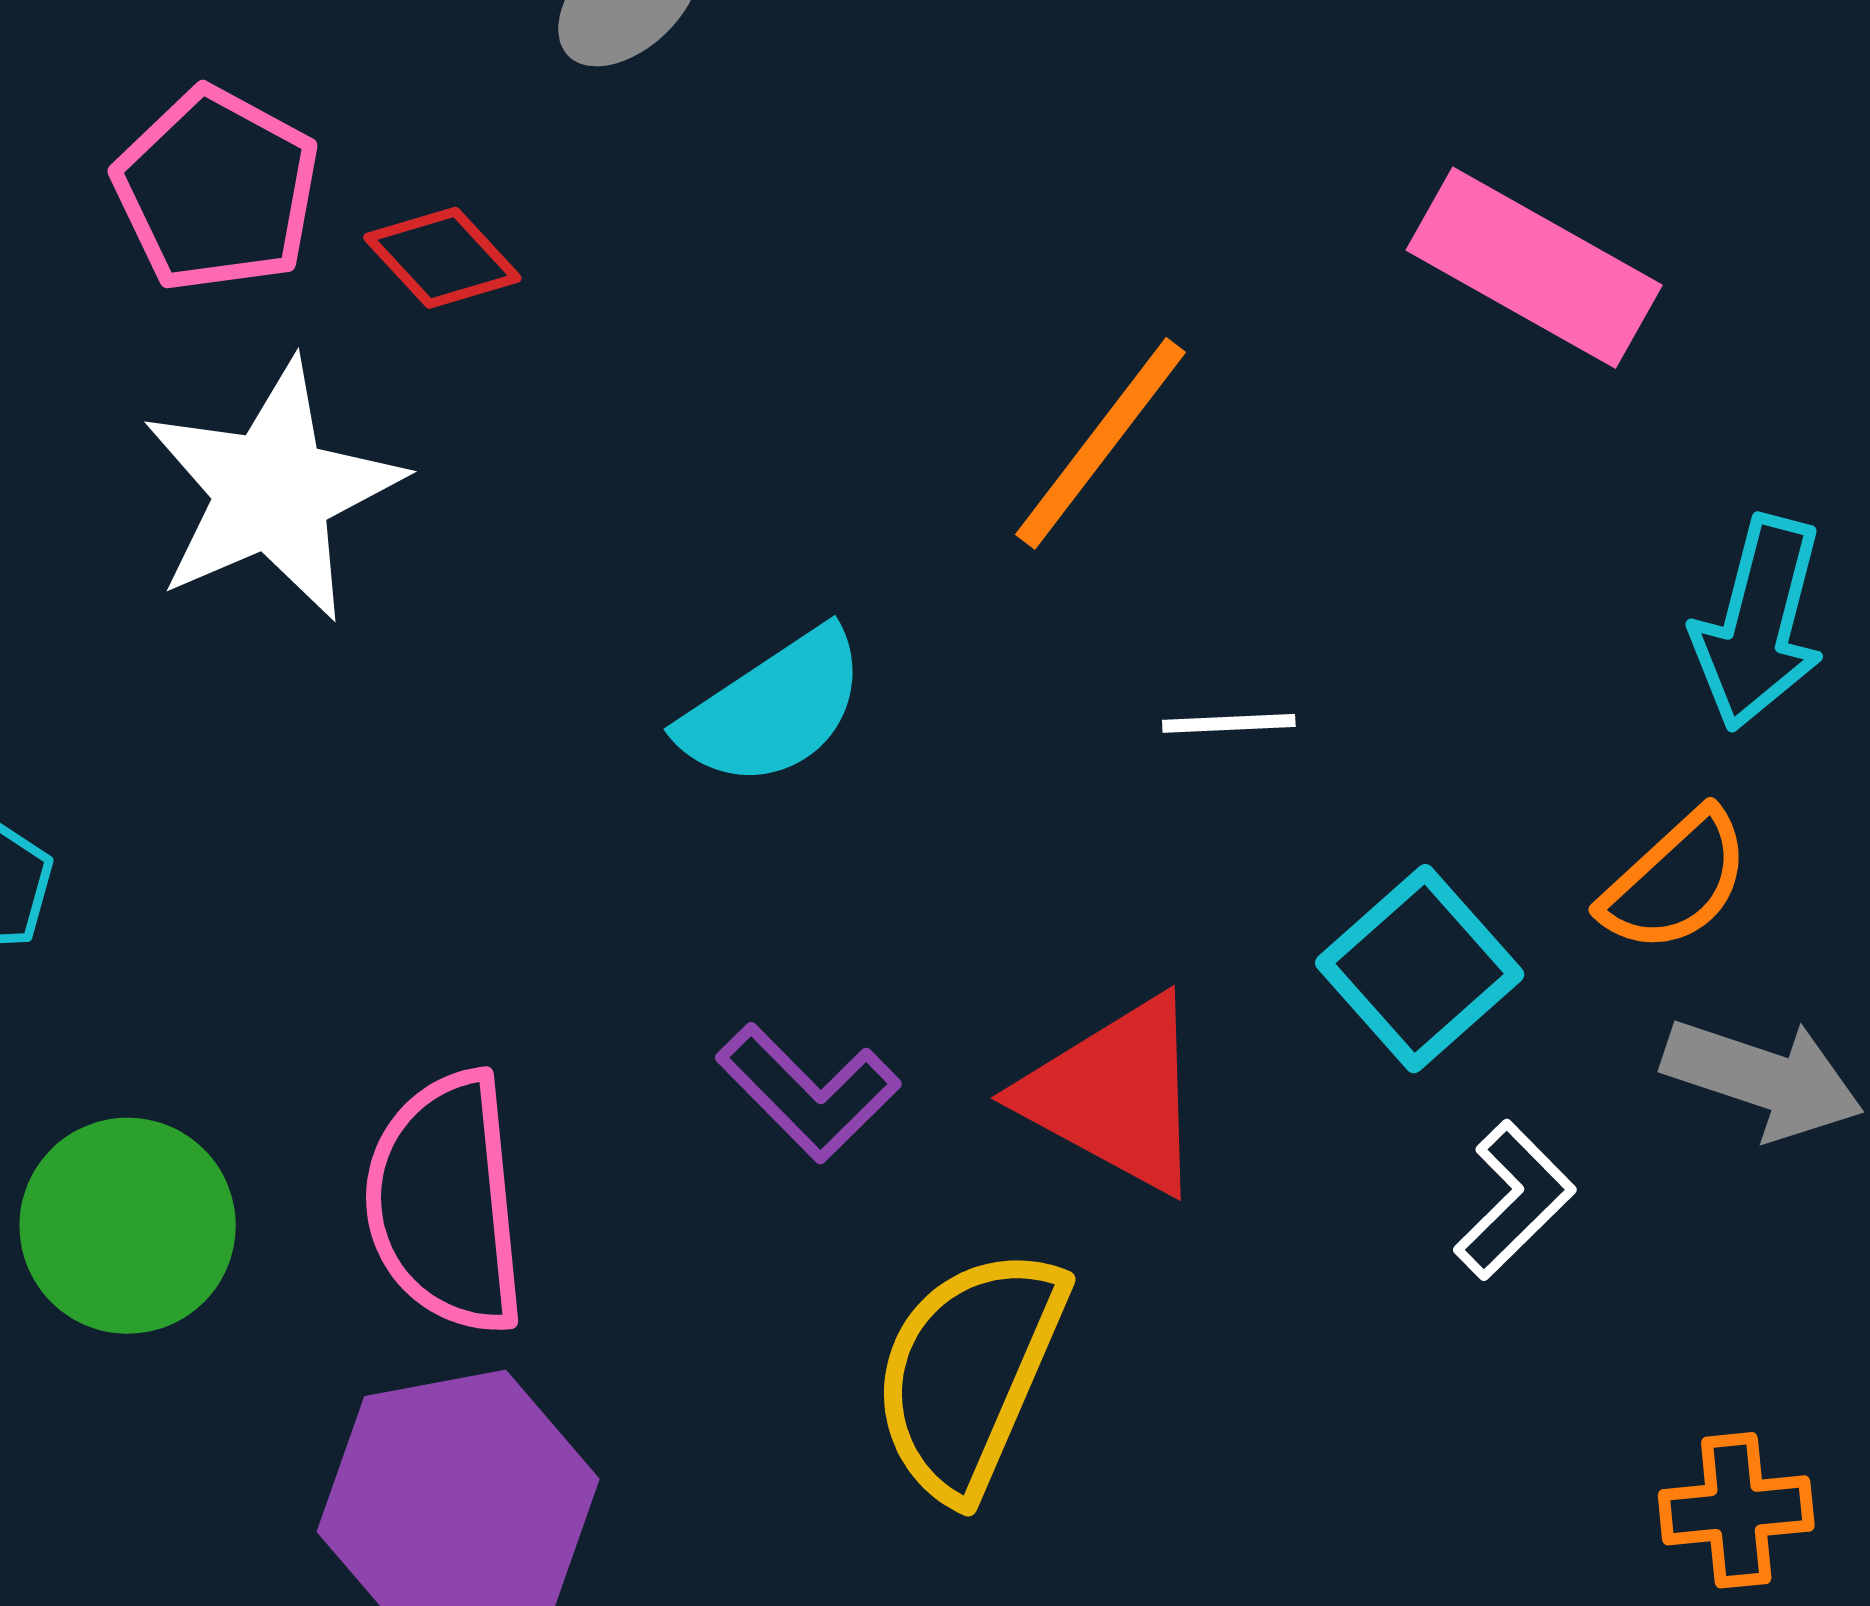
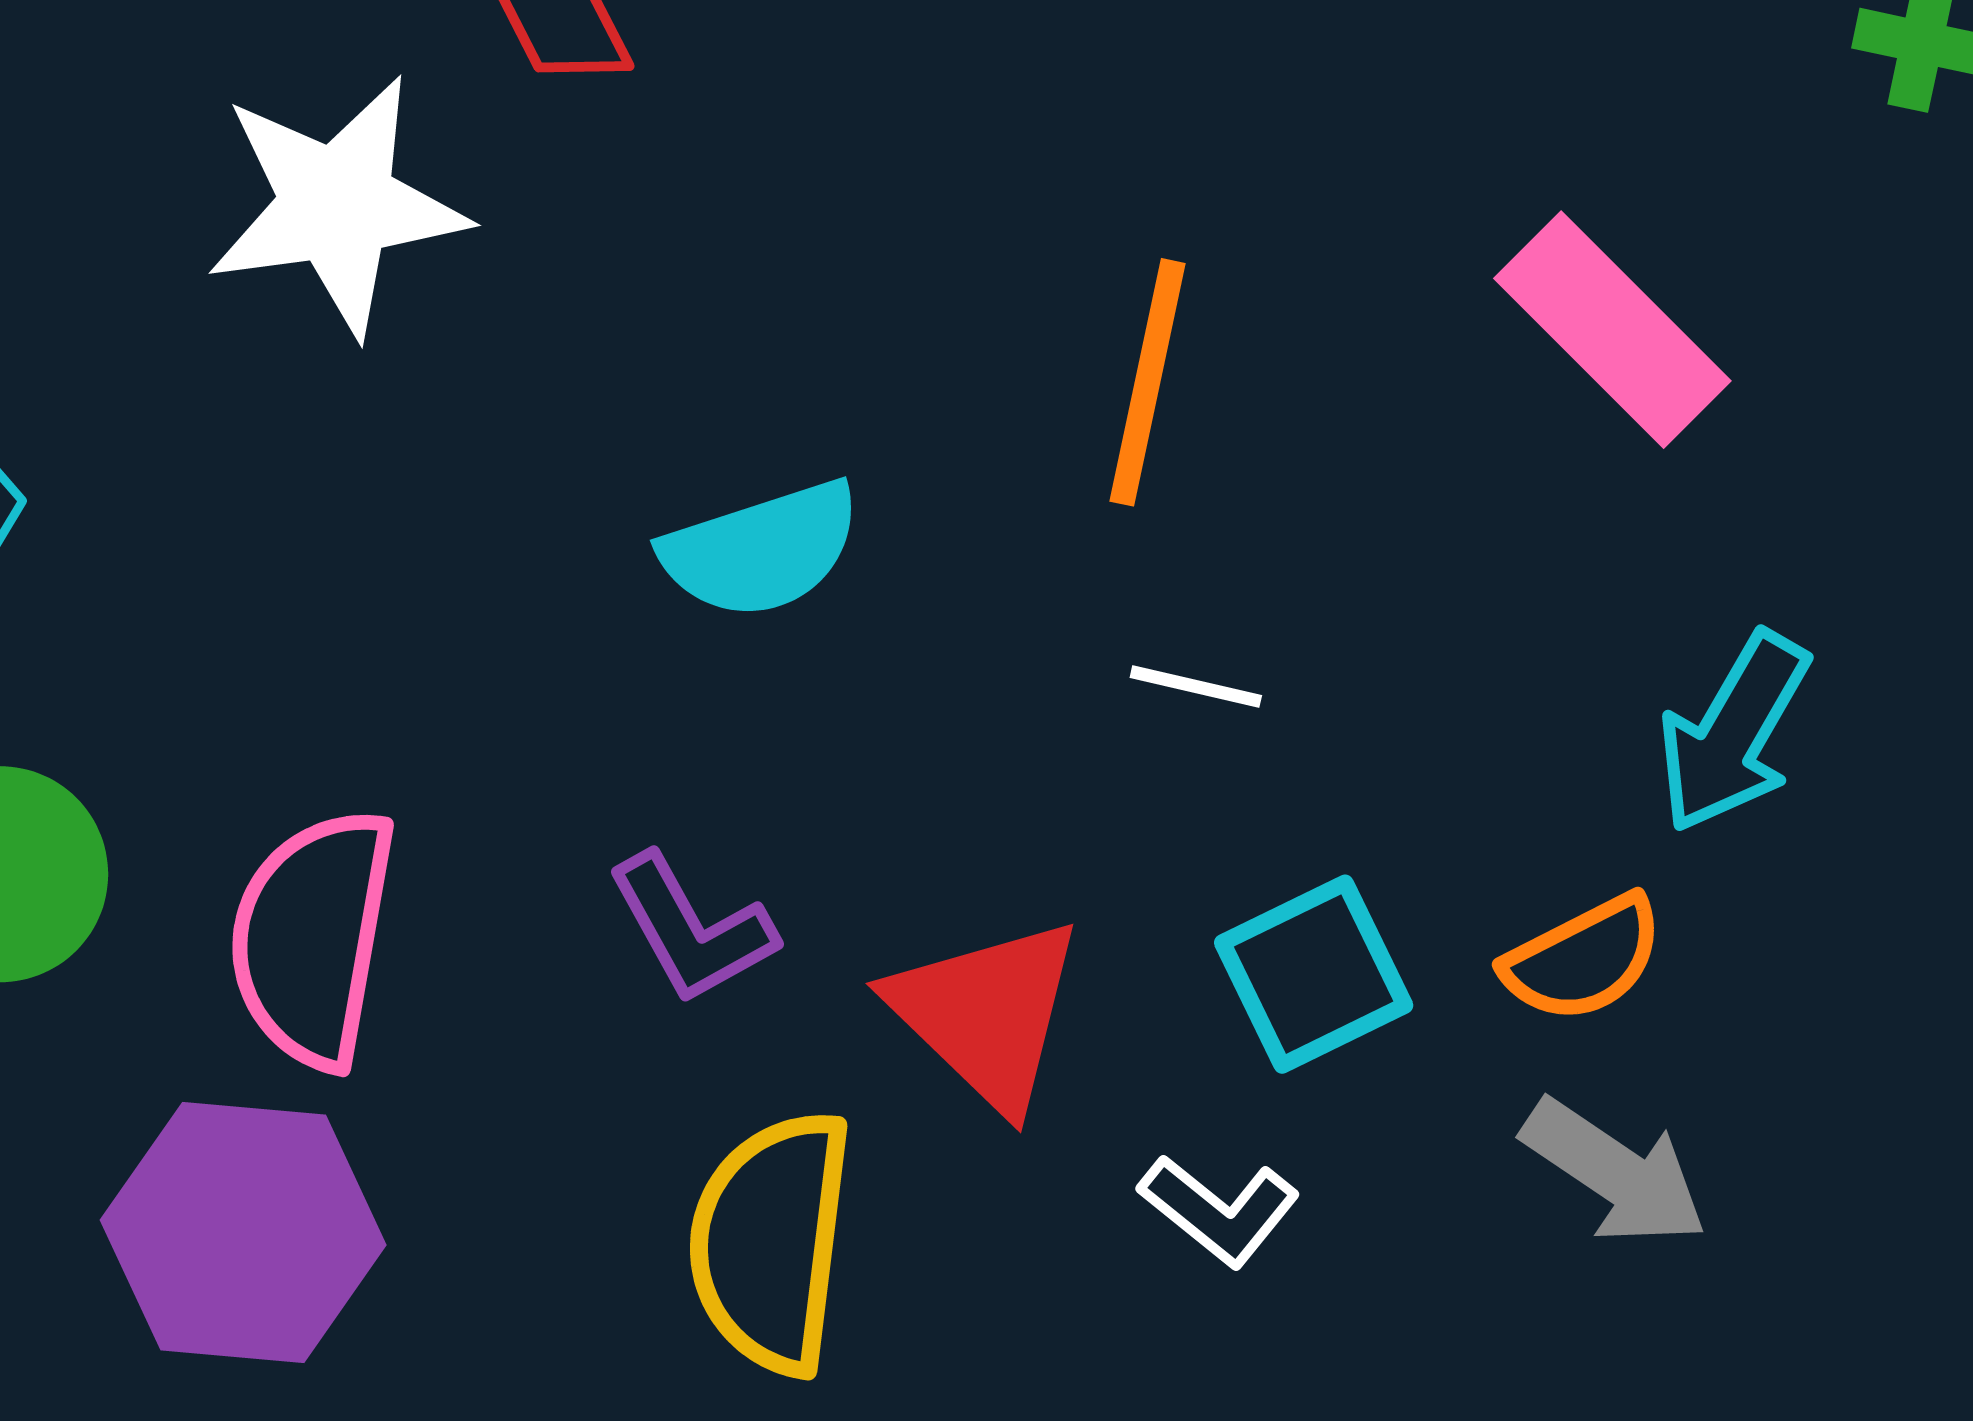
orange line: (1101, 443) -> (1148, 382), turned -41
white L-shape: (1514, 1200) -> (1219, 1210), moved, turned 68
yellow semicircle: (969, 1373) -> (771, 1242), turned -32

